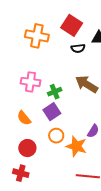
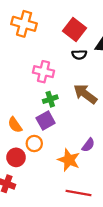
orange cross: (37, 36) -> (24, 24), moved
pink cross: (30, 82) -> (44, 72), moved
orange circle: (56, 136) -> (34, 143), moved

